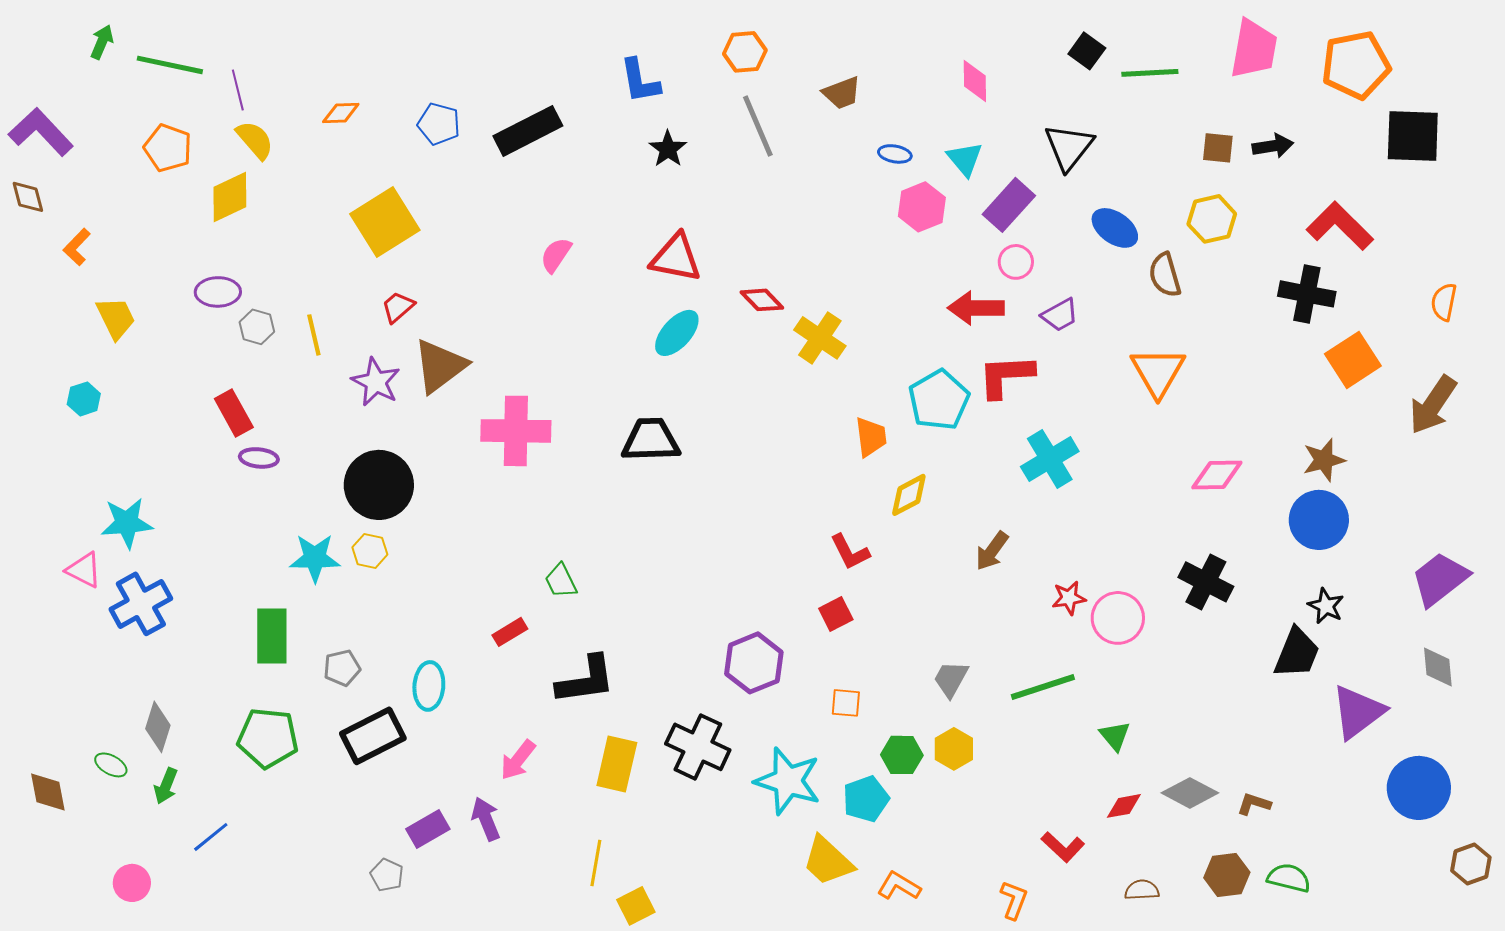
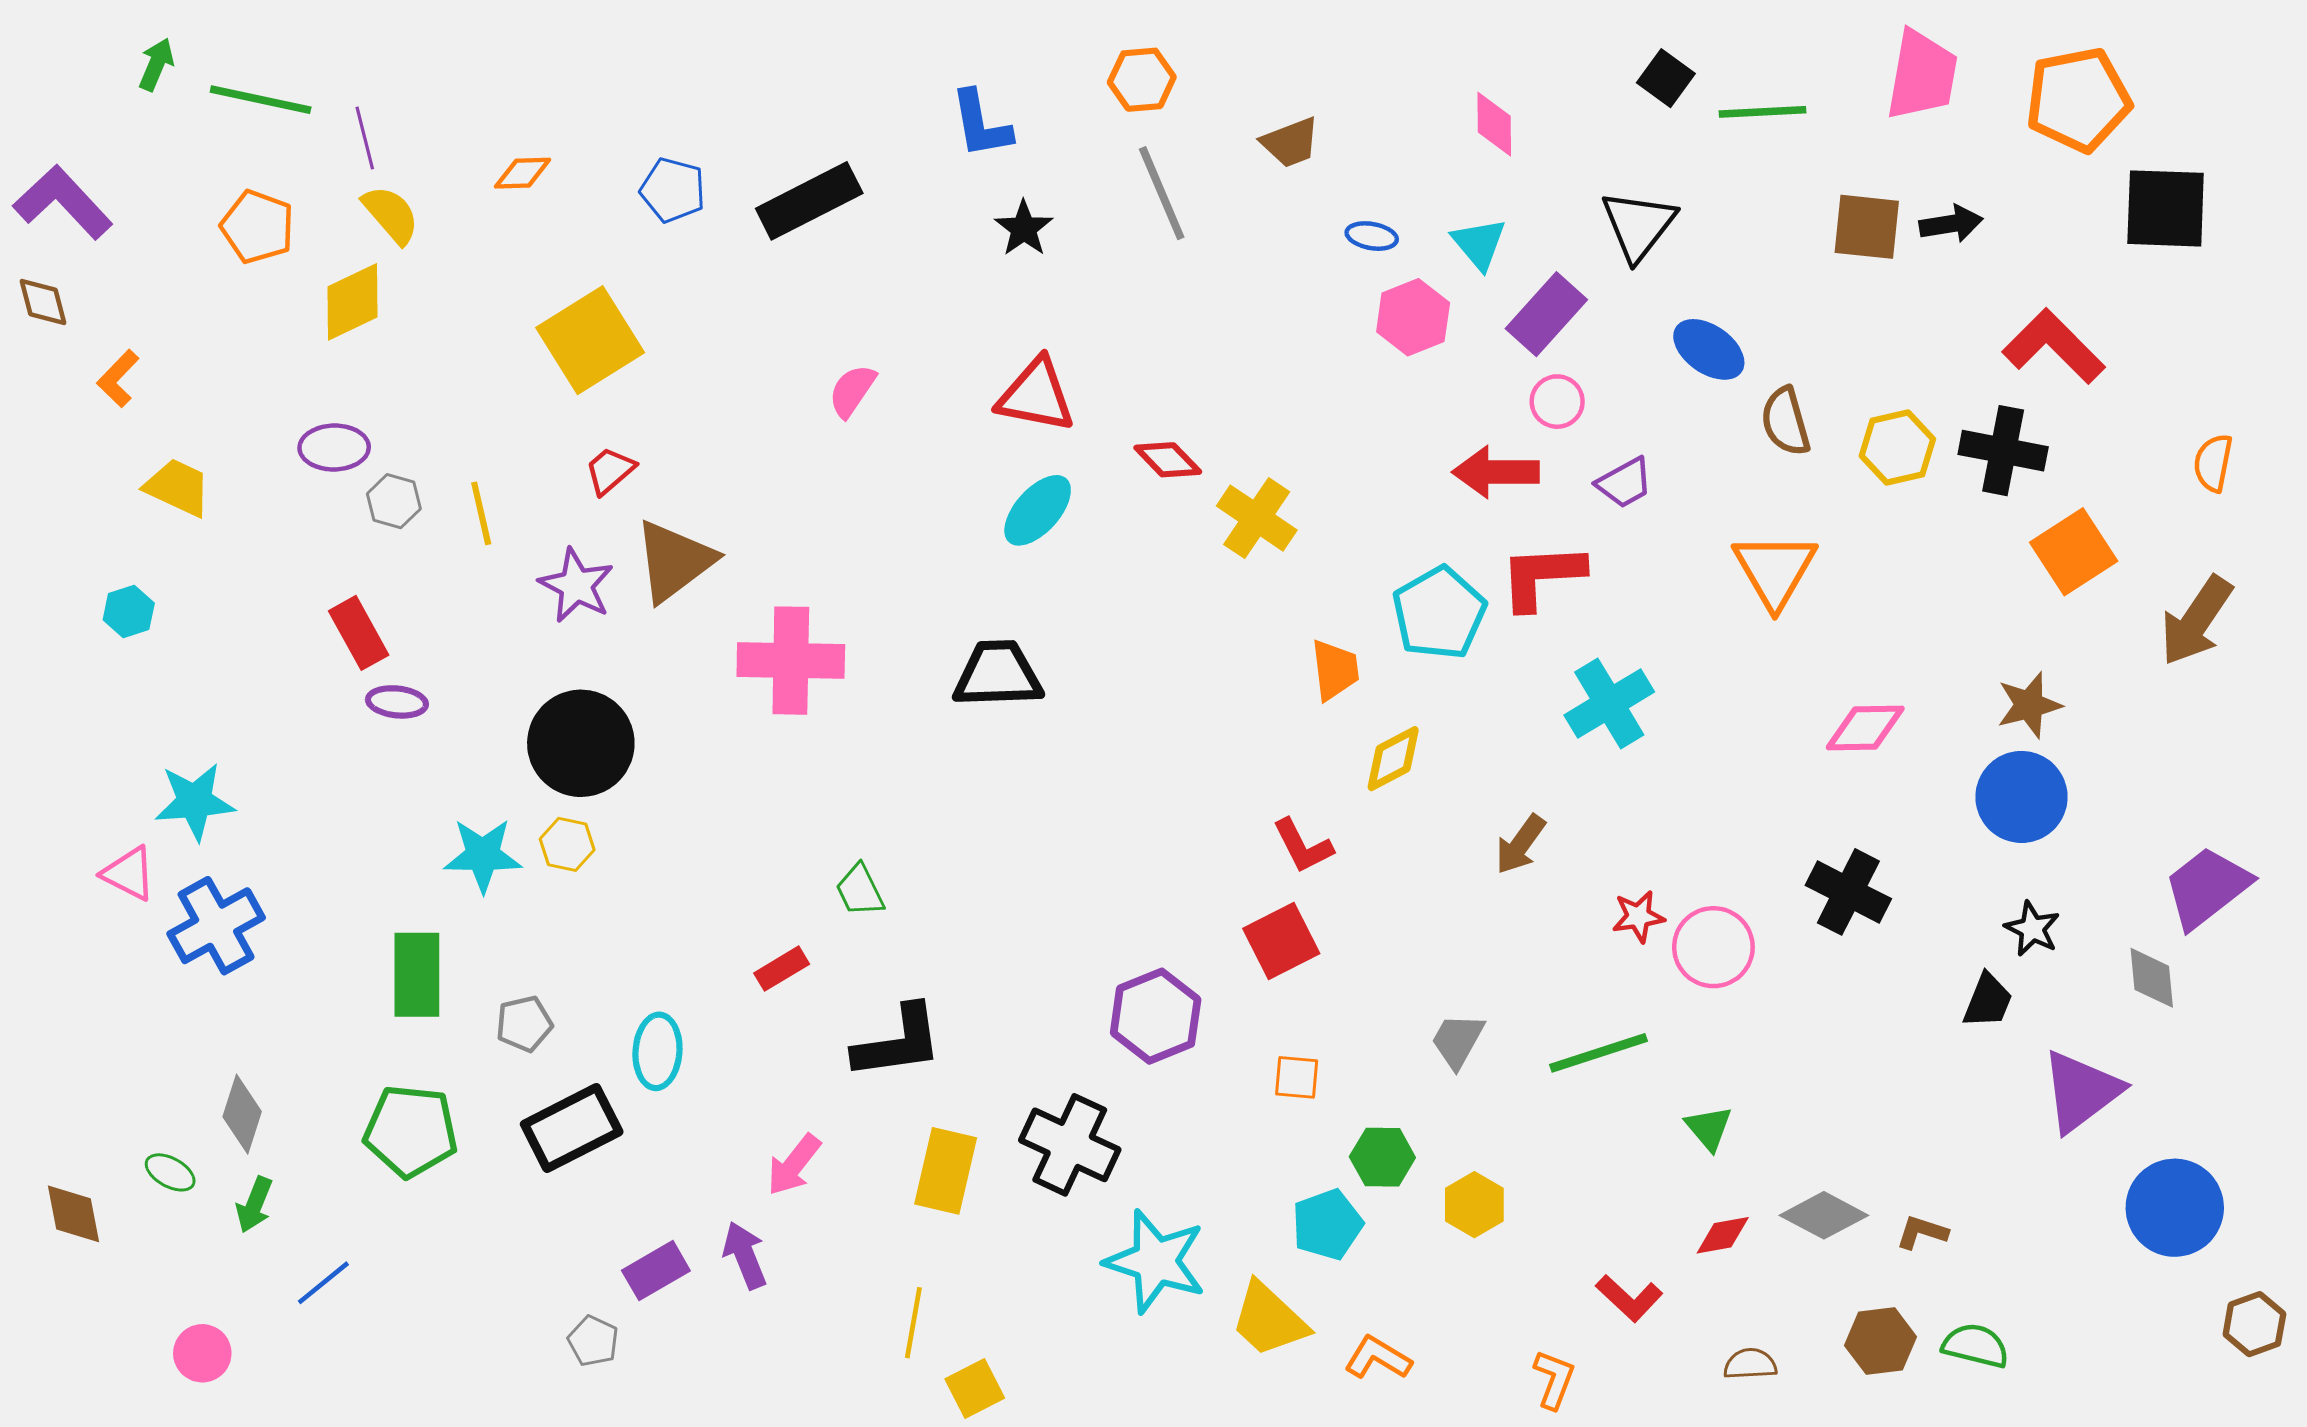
brown square: (1218, 148) -> (1867, 227), size x1.4
yellow hexagon: (1212, 219) -> (1897, 448), moved
yellow trapezoid: (116, 318) -> (178, 487), turned -39
red square: (836, 614) -> (1281, 941), size x1.4
black trapezoid: (1297, 653) -> (1988, 1001), size x0.7
gray diamond: (1438, 667) -> (2152, 978), moved
yellow hexagon: (954, 749) -> (1474, 1205), moved
cyan star: (788, 781) -> (1156, 1261), moved

